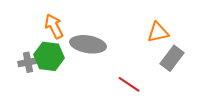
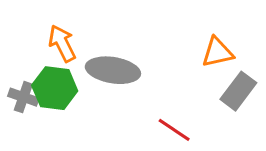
gray cross: (28, 62) -> (23, 97), turned 30

